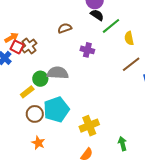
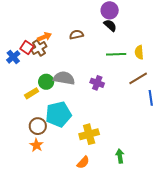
green line: (111, 26) -> (116, 54), moved, turned 30
orange arrow: (12, 38) -> (44, 37), moved
purple cross: (87, 50) -> (97, 83), moved
brown circle: (35, 114) -> (38, 126), moved

